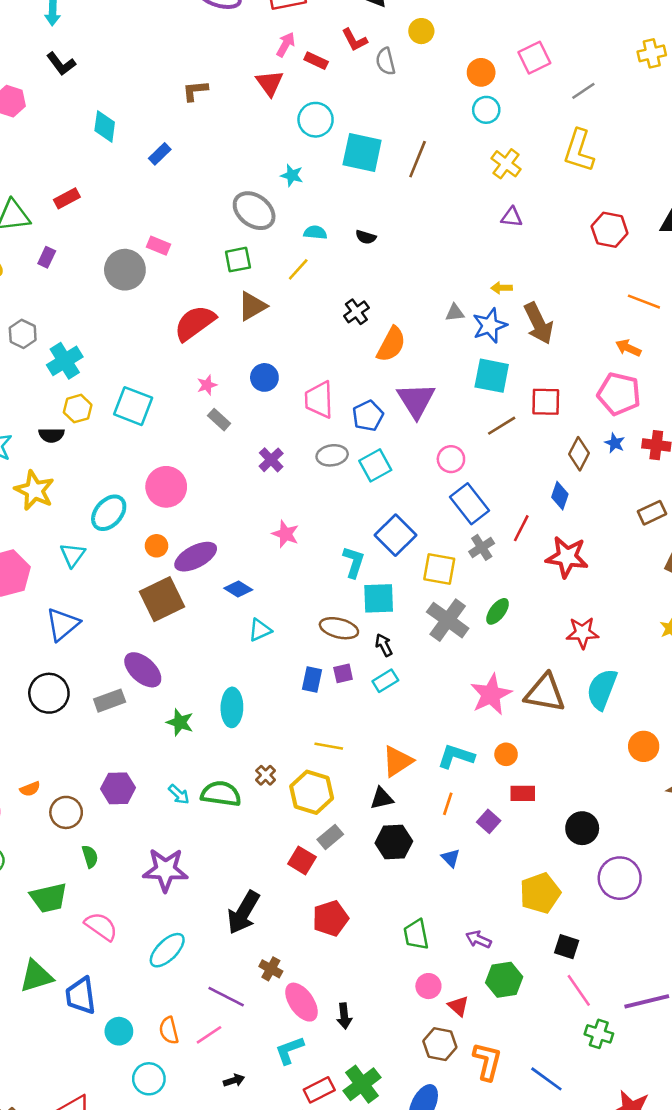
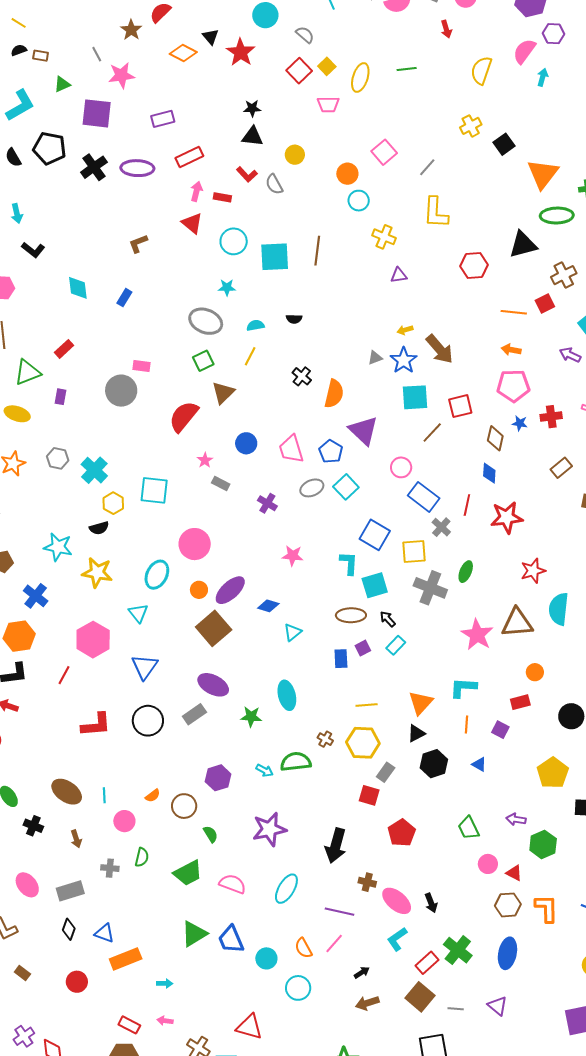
orange circle: (506, 754) -> (535, 672), moved

